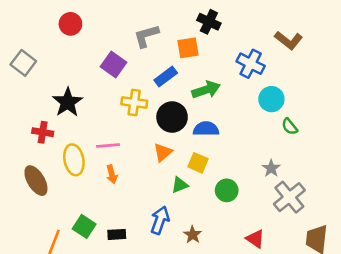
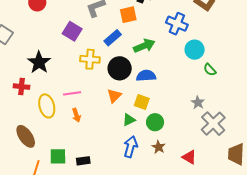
brown ellipse: (36, 181) -> (26, 136), moved
green circle: (227, 190) -> (155, 122), moved
blue arrow: (160, 220) -> (131, 147), moved
green square: (84, 226) -> (58, 156), turned -30
brown star: (193, 235) -> (159, 147), moved

